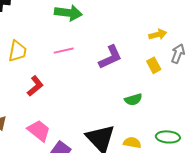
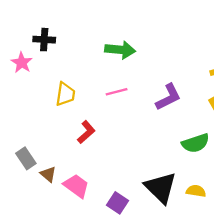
green semicircle: (133, 100) -> (196, 143), size x1.4
pink trapezoid: (39, 131) -> (76, 186), moved

